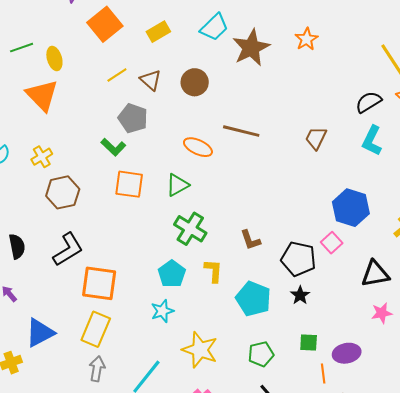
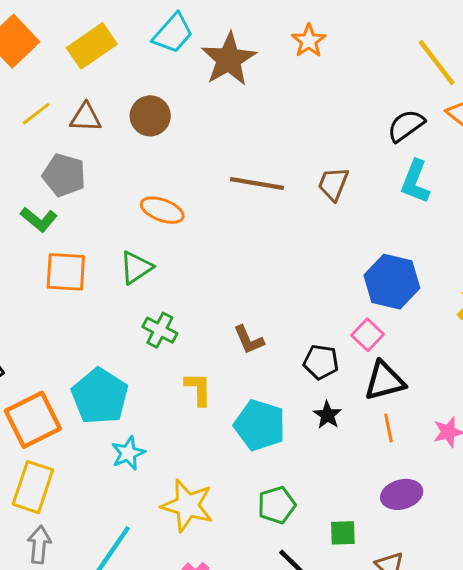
yellow rectangle: (158, 32) -> (92, 46), size x1.4
brown triangle: (151, 80) -> (86, 117), turned -35
brown line: (241, 131) -> (257, 184), moved
green cross: (190, 229) -> (160, 330), size x0.7
black pentagon: (298, 259) -> (321, 362), size x0.7
cyan pentagon: (172, 274) -> (100, 396), moved, size x1.4
black triangle: (375, 274) -> (385, 381), moved
orange square: (99, 283) -> (33, 420), turned -30
green square: (309, 343) -> (343, 533), moved
orange line: (323, 374) -> (388, 428), moved

